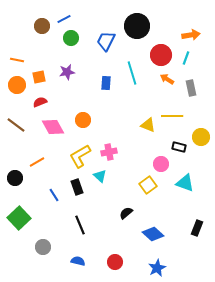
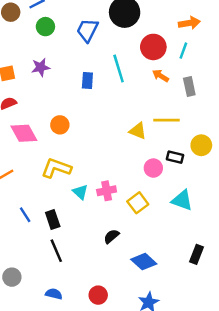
pink cross: (109, 152) -> (107, 191), moved
yellow L-shape: (80, 156) -> (56, 168), turned 50
pink circle: (161, 164) -> (153, 168), moved
black rectangle: (77, 187) -> (53, 220), moved

